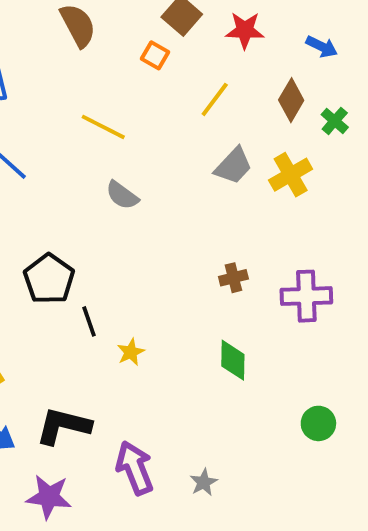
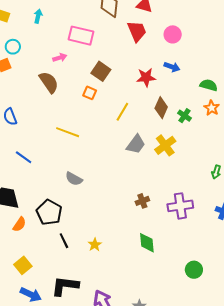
red star: (245, 30) -> (146, 77), moved
blue arrow: (322, 47) -> (172, 67), moved
gray semicircle: (122, 195) -> (74, 179), moved
black line: (89, 321) -> (64, 241), moved

